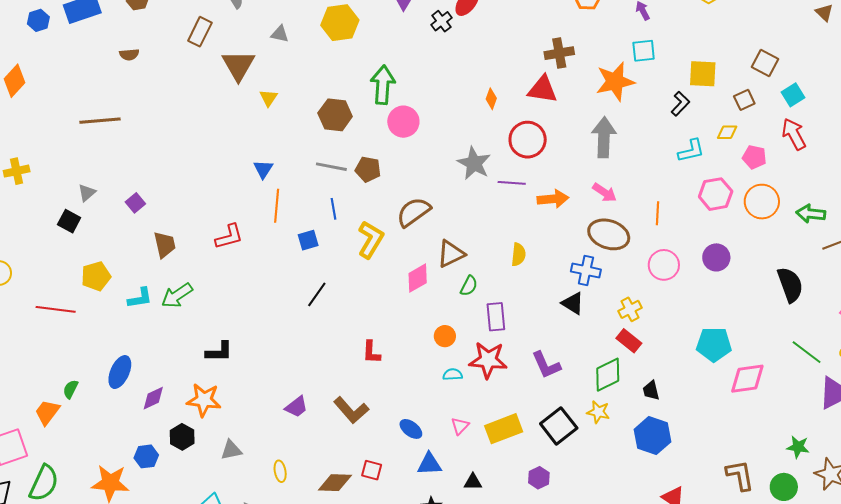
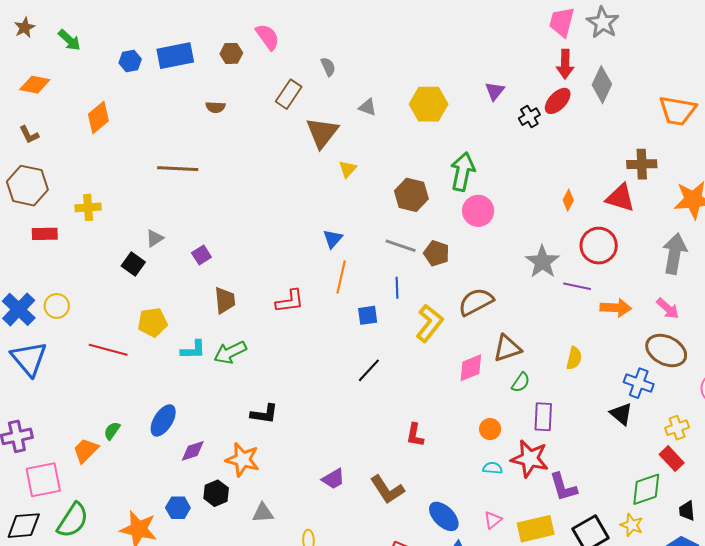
purple L-shape: (546, 365) -> (563, 487), moved
blue ellipse: (411, 429) -> (444, 516), size x1.4

